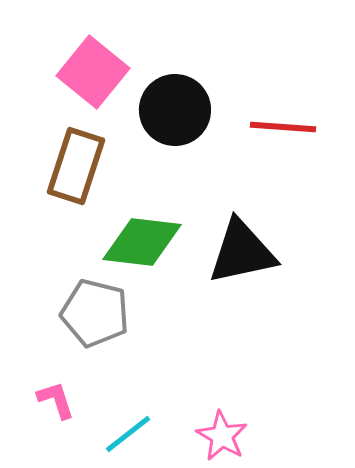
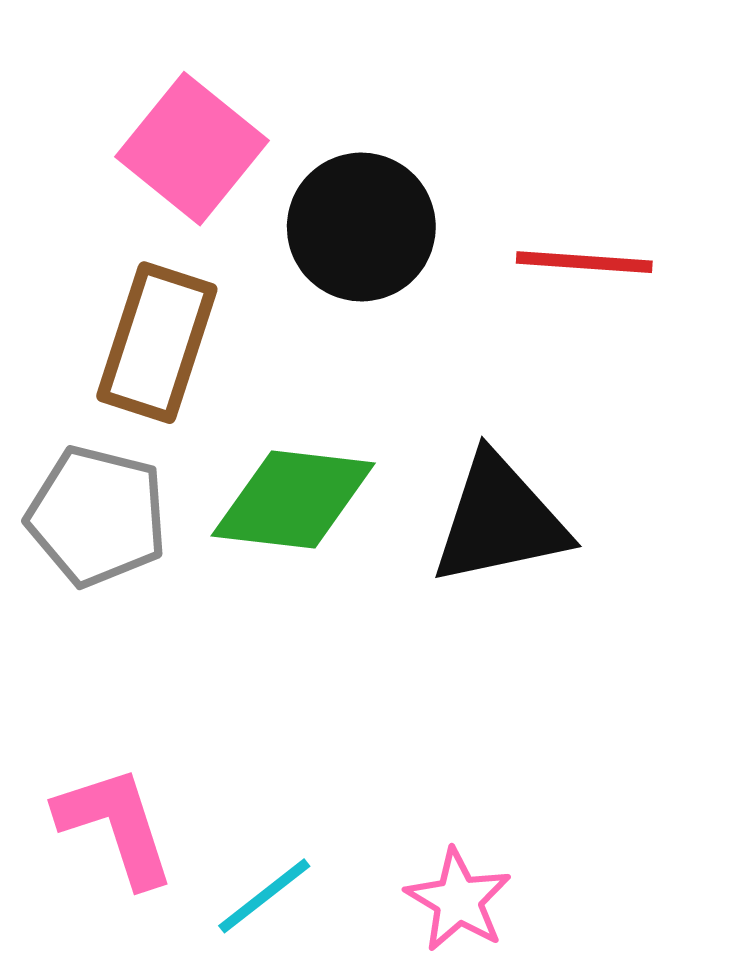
gray pentagon: (95, 313) -> (97, 516), moved
pink L-shape: (56, 400) -> (116, 826), size x1.6

